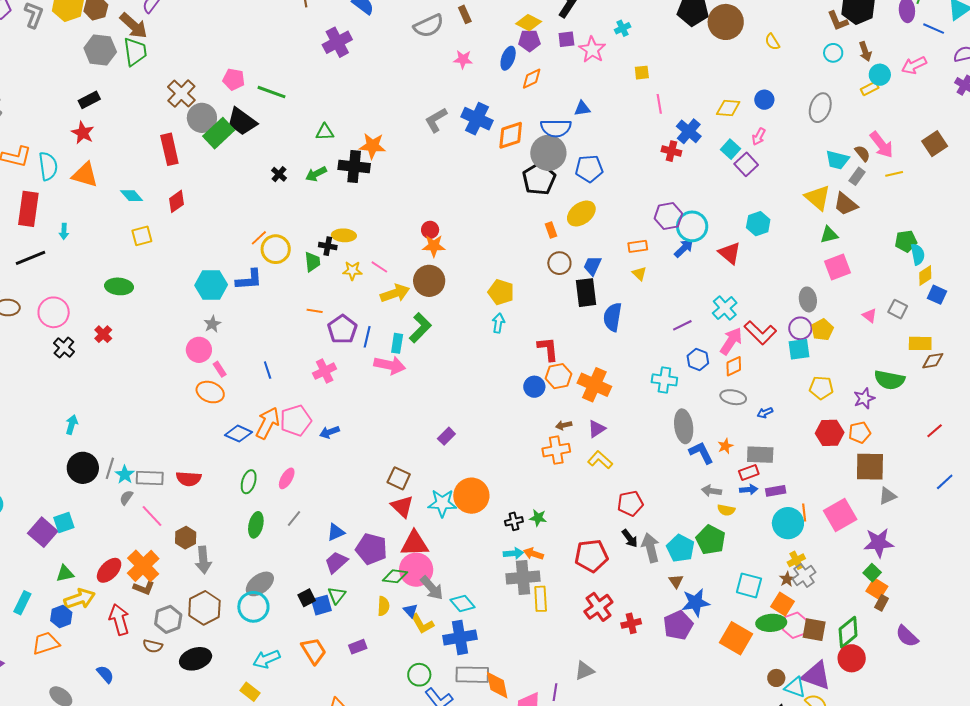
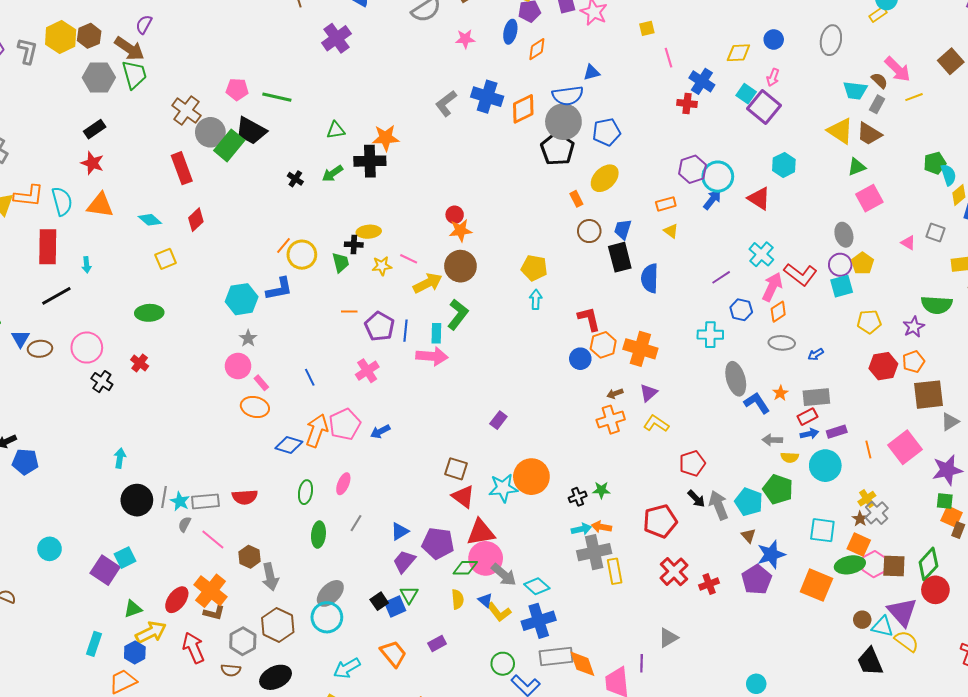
purple square: (746, 164) -> (764, 107), size x1.4
cyan circle: (788, 523) -> (825, 466), moved
green square: (872, 573) -> (945, 501), turned -30
purple triangle: (816, 676) -> (902, 612), turned 36

